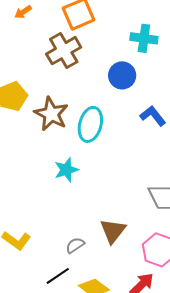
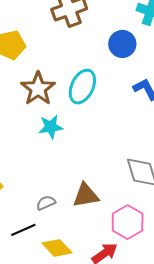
brown star: (51, 114) -> (38, 89), moved
brown triangle: (113, 231) -> (86, 195), turned 32

